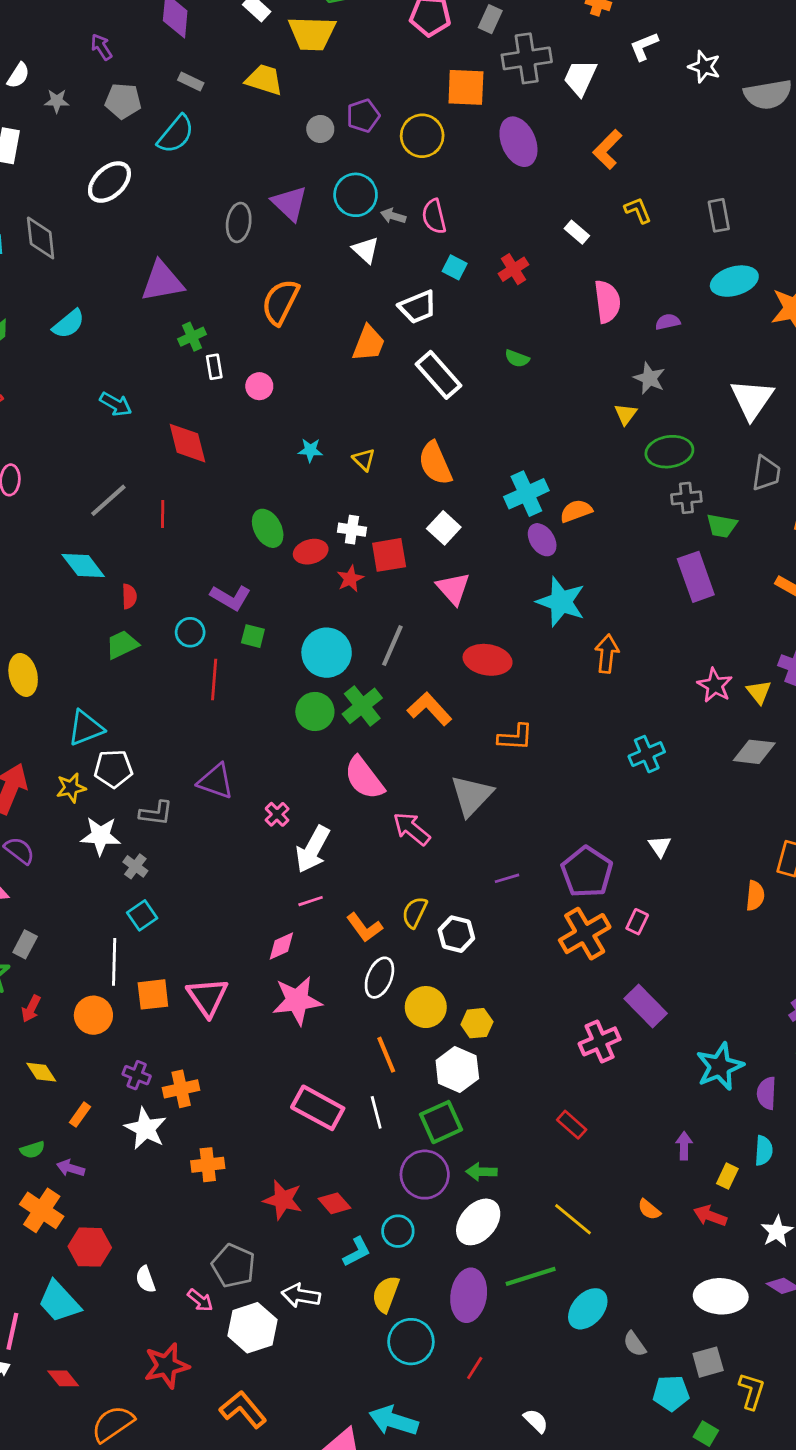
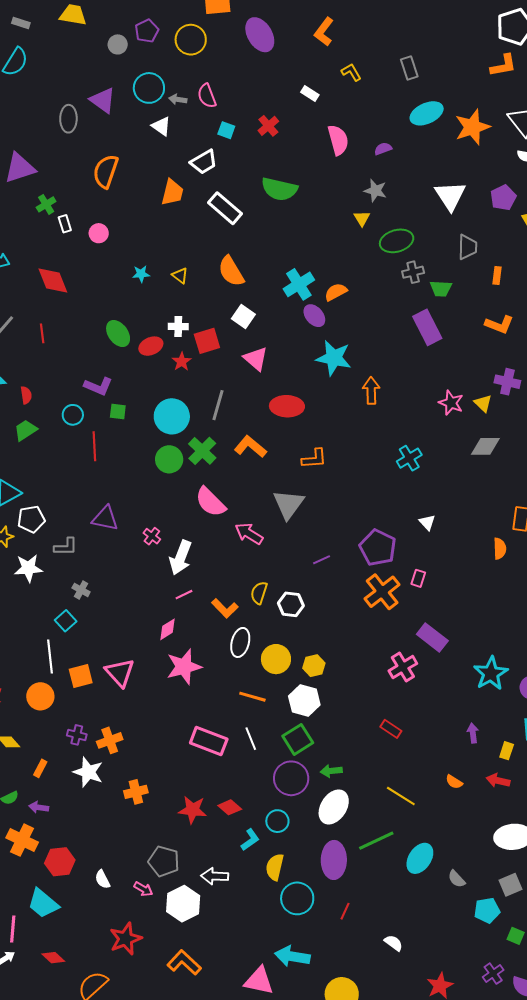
green semicircle: (517, 358) -> (279, 189), size x2.0
gray cross: (135, 866) -> (81, 590), moved
orange line: (386, 1055) -> (252, 697), turned -44

